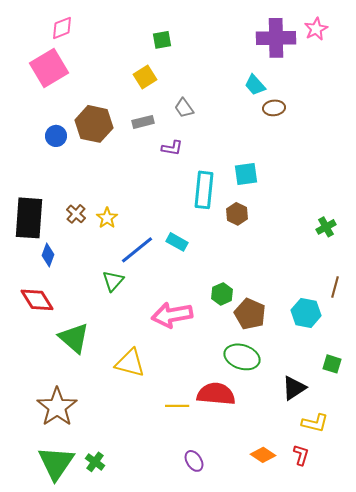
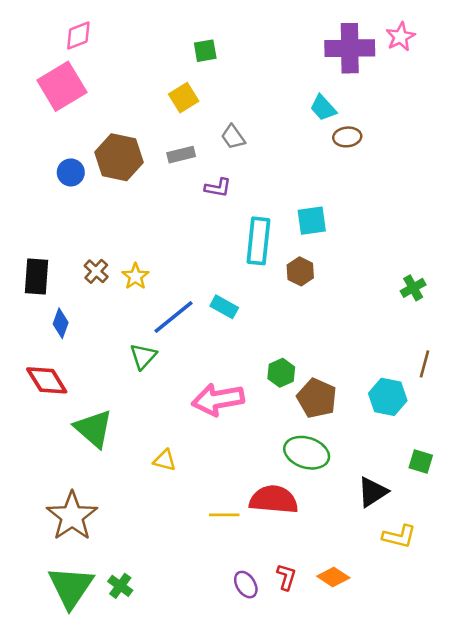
black rectangle: (29, 218) -> (37, 276), size x0.7
yellow triangle: (130, 363) -> (165, 460), size x0.6
red L-shape: (301, 455) -> (286, 577), moved

